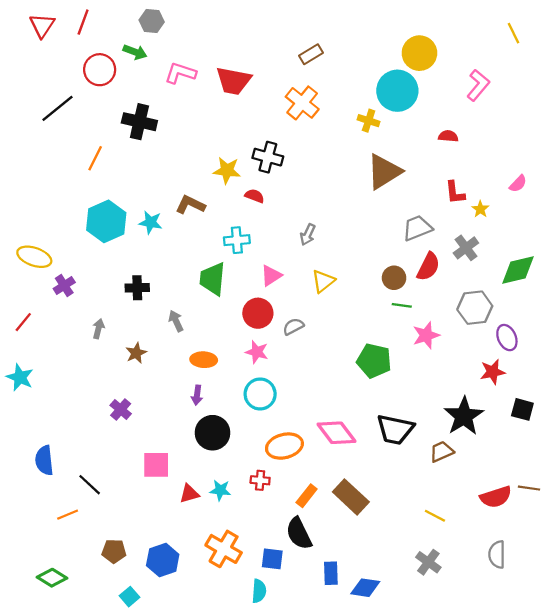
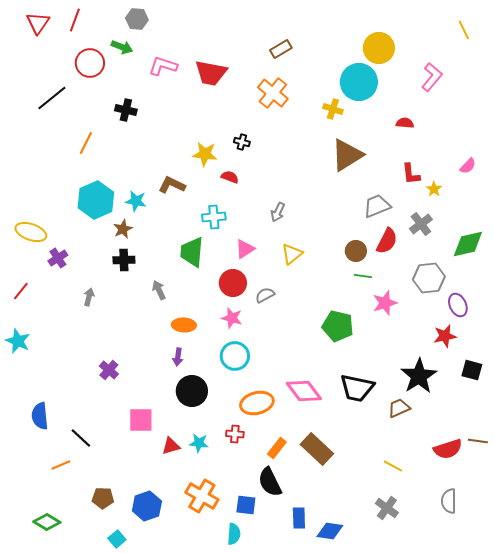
black cross: (139, 122) -> (126, 110), size x0.7
black cross: (268, 157) -> (242, 142), size x0.6
brown star: (136, 353) -> (123, 229), moved

